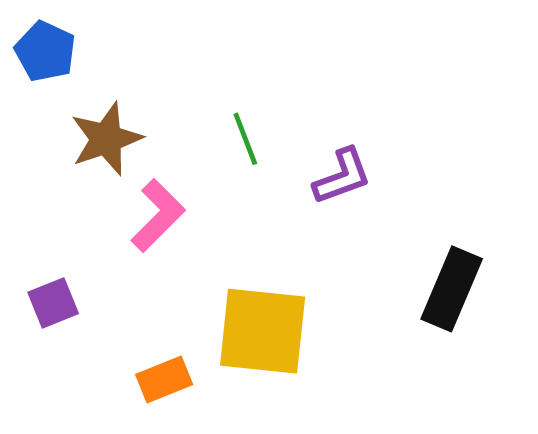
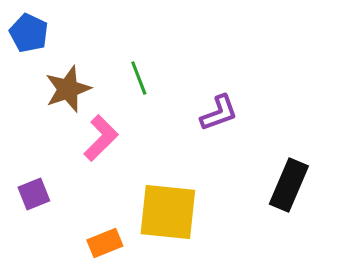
green line: (245, 139) -> (139, 78), moved

